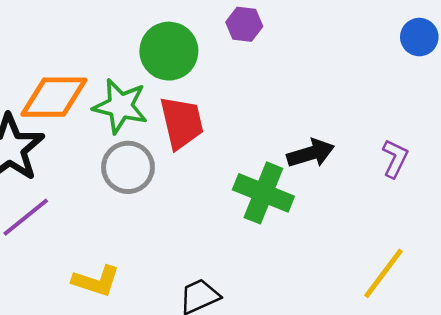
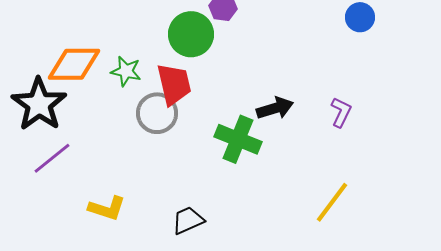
green circle: (169, 51) -> (191, 34), moved
green star: (120, 106) -> (126, 71), size x0.7
gray circle: (128, 167) -> (157, 113), moved

